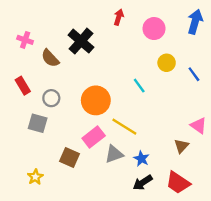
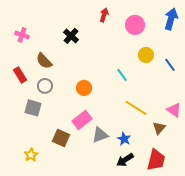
black cross: (81, 41) -> (71, 36), size x0.7
brown semicircle: (50, 58) -> (44, 61), moved
orange circle: (96, 100) -> (84, 88), size x0.6
yellow line: (124, 127) -> (136, 108), moved
red trapezoid: (178, 183) -> (156, 160), turned -110

